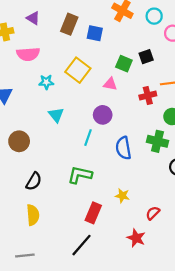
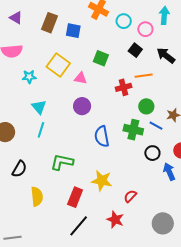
cyan circle: (154, 16) -> (124, 21), moved
black square: (146, 57) -> (135, 50), moved, turned -32
pink triangle: (110, 84) -> (81, 78), moved
cyan line: (88, 138) -> (41, 130), moved
yellow star: (122, 196) -> (102, 181), size x1.5
yellow semicircle: (33, 215) -> (37, 196), moved
black line: (81, 245) -> (79, 226), moved

